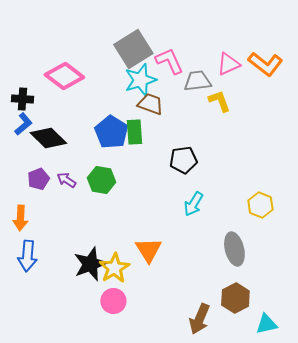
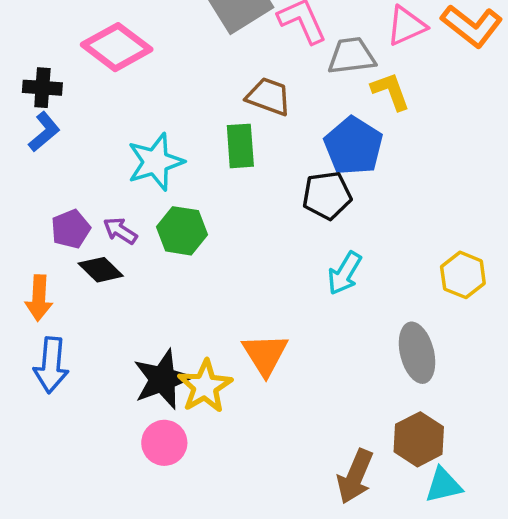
cyan star: (140, 80) -> (155, 162), moved
blue pentagon: (111, 132) -> (353, 146), moved
black diamond: (48, 138) -> (101, 270), moved, size x0.7
pink circle: (113, 301) -> (164, 443), moved
cyan triangle: (266, 324) -> (444, 485), moved

